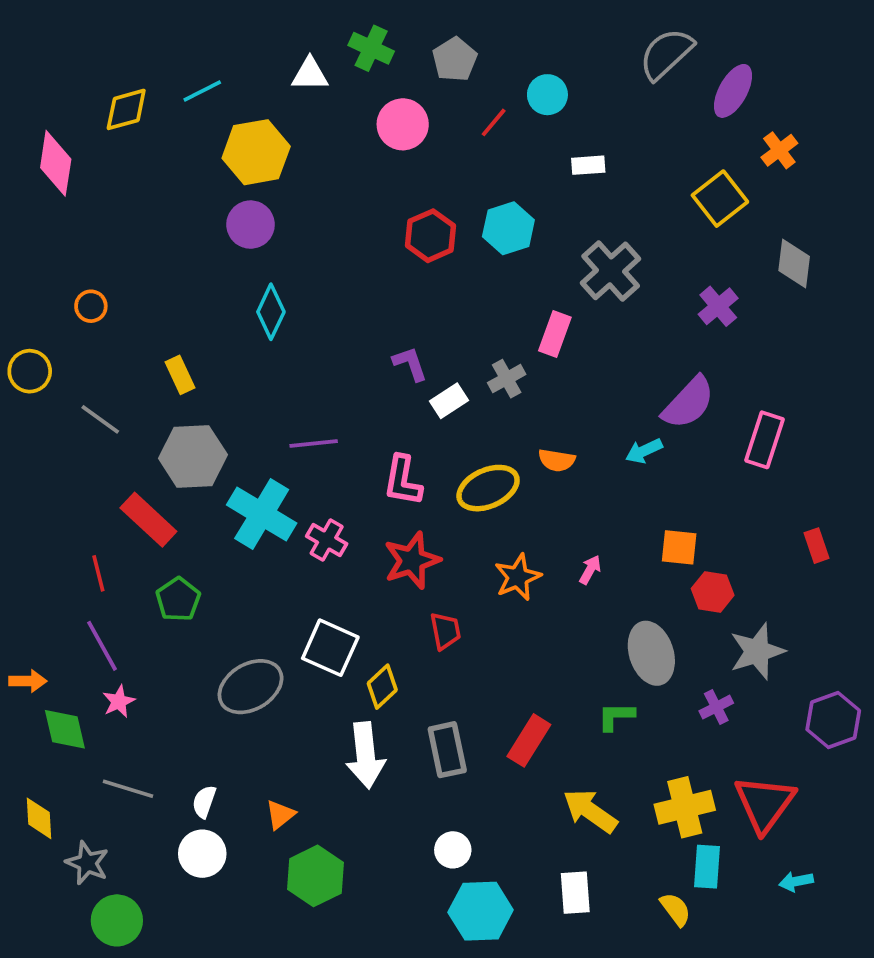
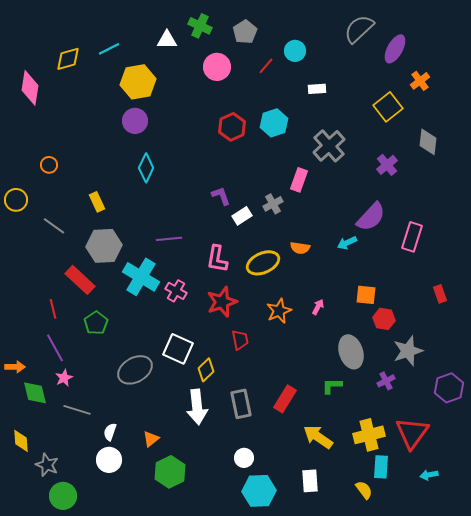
gray line: (128, 789) -> (77, 410), moved

